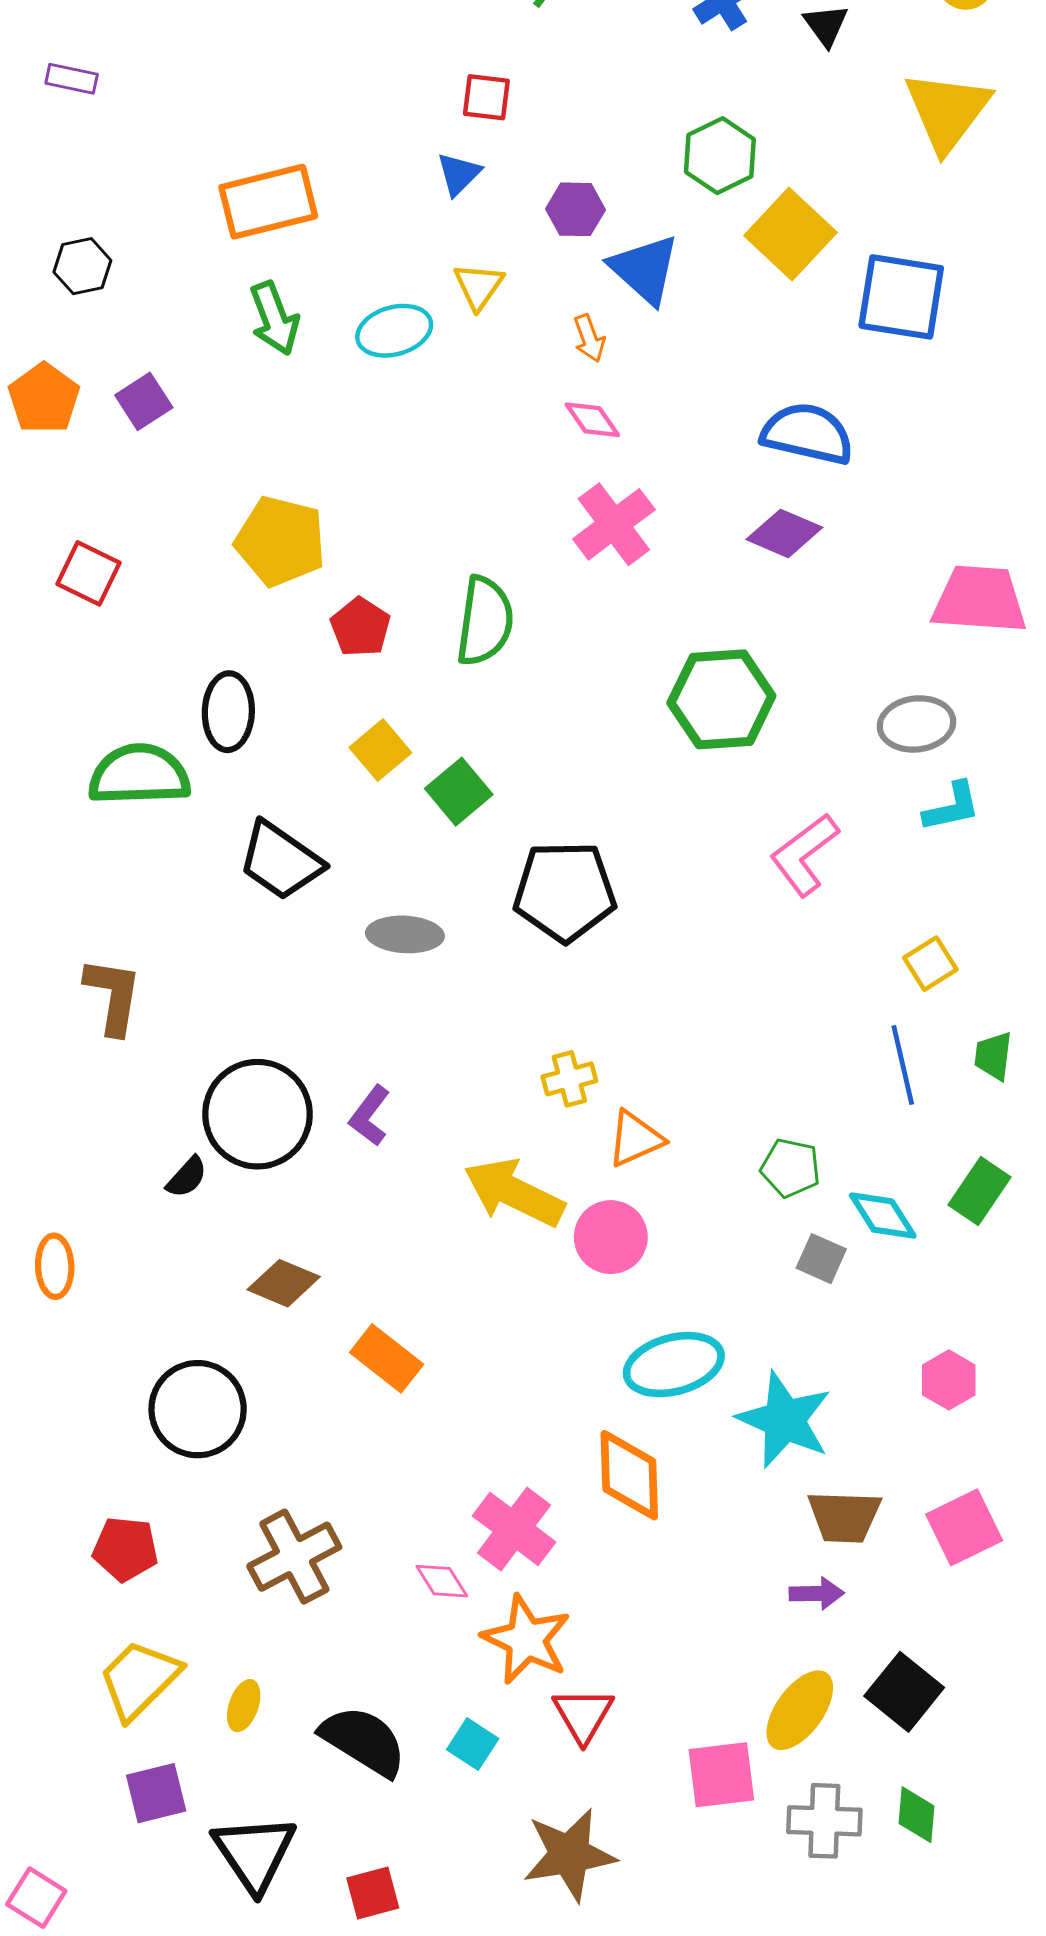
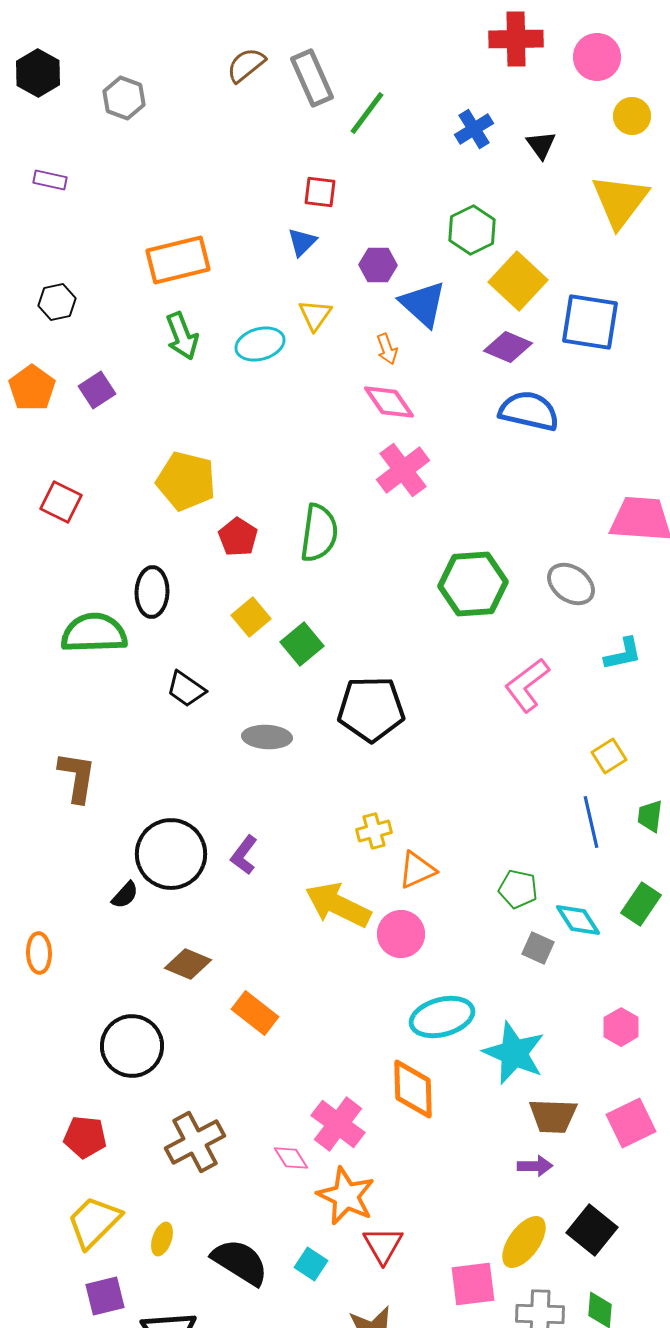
pink diamond: (592, 420) -> (389, 402), size x1.4
purple diamond: (784, 533) -> (508, 347), moved
gray ellipse: (917, 724) -> (571, 584), moved, turned 42
black trapezoid: (281, 861) -> (186, 689), size x0.7

